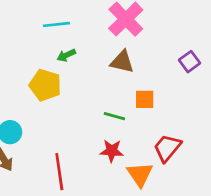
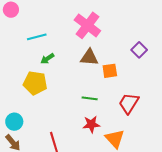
orange square: (145, 99) -> (110, 71), moved
red trapezoid: (167, 148) -> (129, 103), moved

